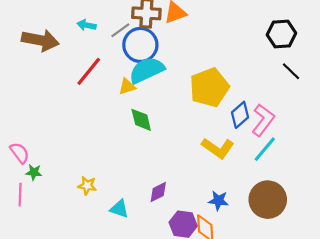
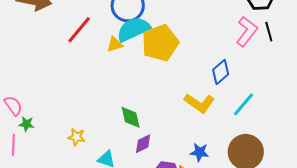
black line: (291, 71) -> (269, 32), turned 30
yellow pentagon: (209, 87) -> (160, 43), moved
green diamond: (141, 120) -> (131, 117), moved
pink L-shape: (263, 120) -> (247, 31), moved

